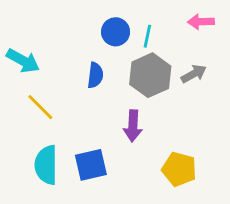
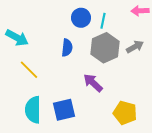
purple arrow: (133, 126) -> (93, 83), turned 130

